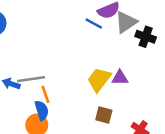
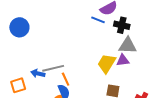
gray triangle: (126, 22) -> (128, 46), moved, turned 42
black cross: (146, 37) -> (122, 25), moved

